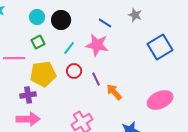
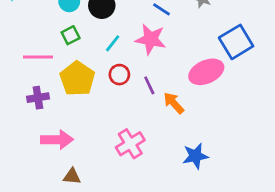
yellow pentagon: (43, 74) -> (77, 79), turned -30
purple cross: (28, 95) -> (38, 98), moved
pink ellipse: (160, 100) -> (206, 72), moved

